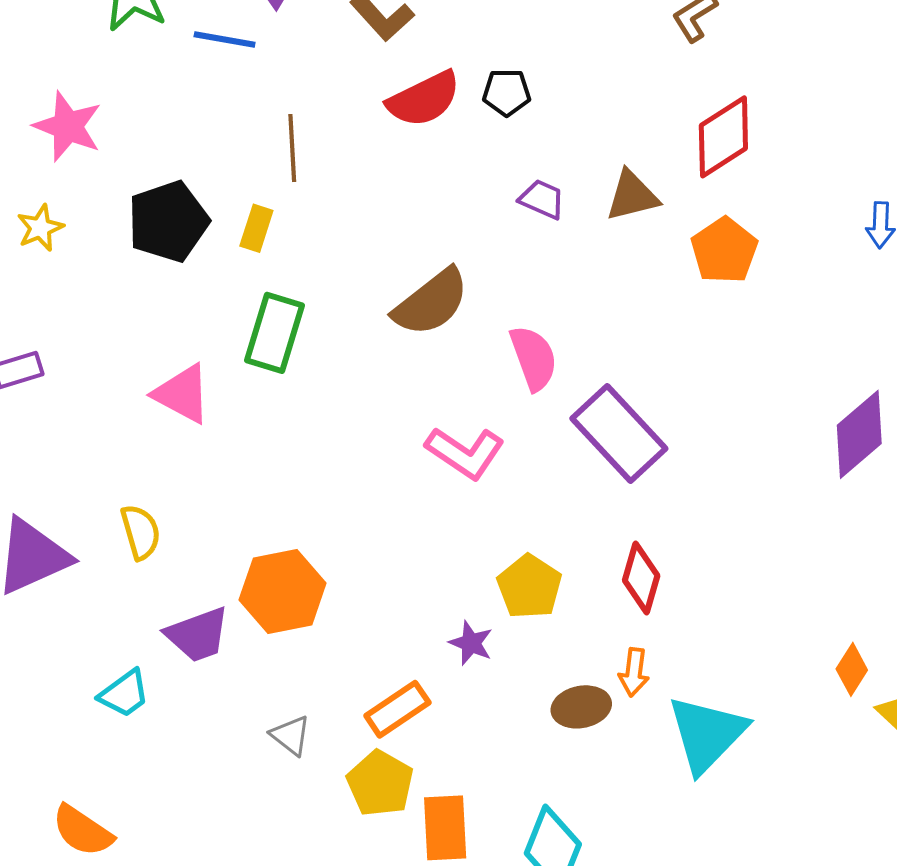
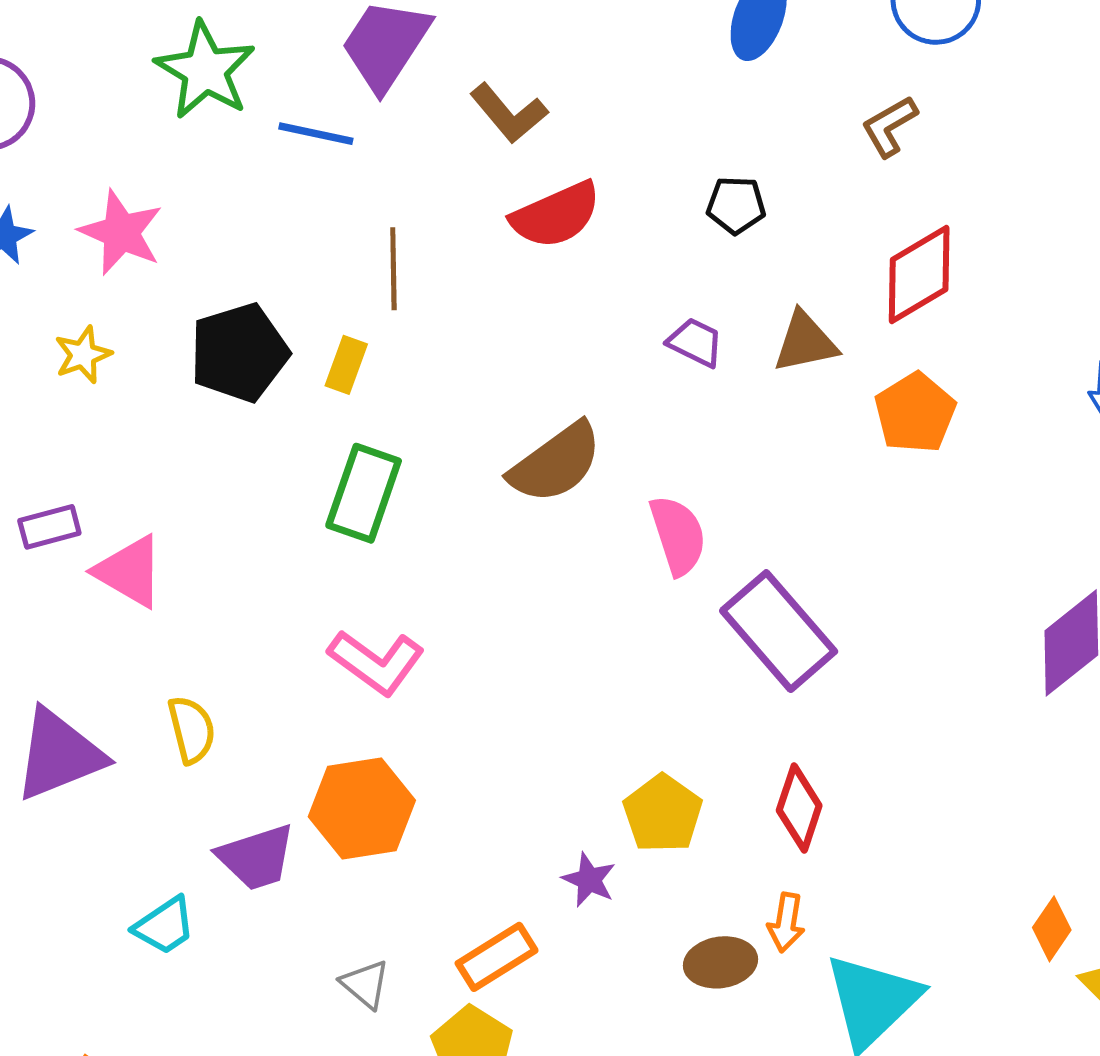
black pentagon: (507, 92) -> (736, 205), moved
pink triangle: (182, 394) -> (129, 571), moved
pink L-shape: (465, 453) -> (376, 662), moved

